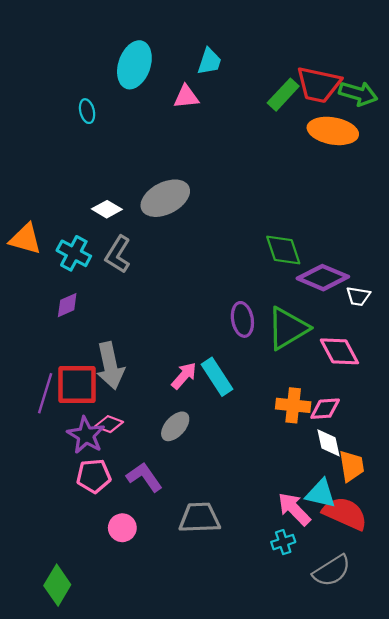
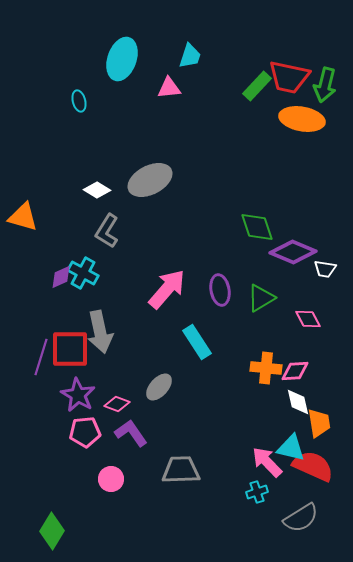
green arrow: (358, 93) -> (325, 85), turned 88
cyan cross: (74, 253) -> (83, 273), moved
green triangle: (288, 328) -> (261, 298), size x0.7
pink diamond: (339, 351) -> (308, 319), size x0.7
pink arrow: (184, 376) -> (167, 289), moved, size x1.6
pink diamond: (109, 424) -> (117, 404), moved

